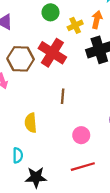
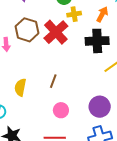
yellow cross: (75, 25) -> (74, 14), moved
brown line: (63, 96) -> (53, 81), moved

